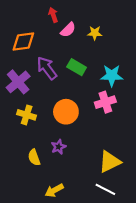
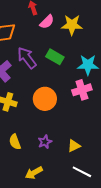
yellow star: (95, 33) -> (72, 25), size x1.5
purple star: (59, 147) -> (45, 142), moved
yellow triangle: (110, 162) -> (74, 146), moved, size x0.6

